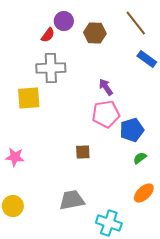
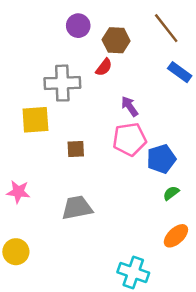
red semicircle: (48, 35) -> (104, 67), moved
brown square: (83, 152) -> (76, 149), moved
gray trapezoid: (72, 200) -> (77, 208), moved

